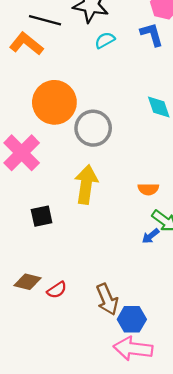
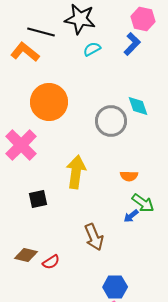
blue L-shape: (152, 34) -> (132, 44), turned 60
gray circle: (93, 128) -> (111, 121), moved
brown arrow: (107, 299) -> (94, 237), moved

